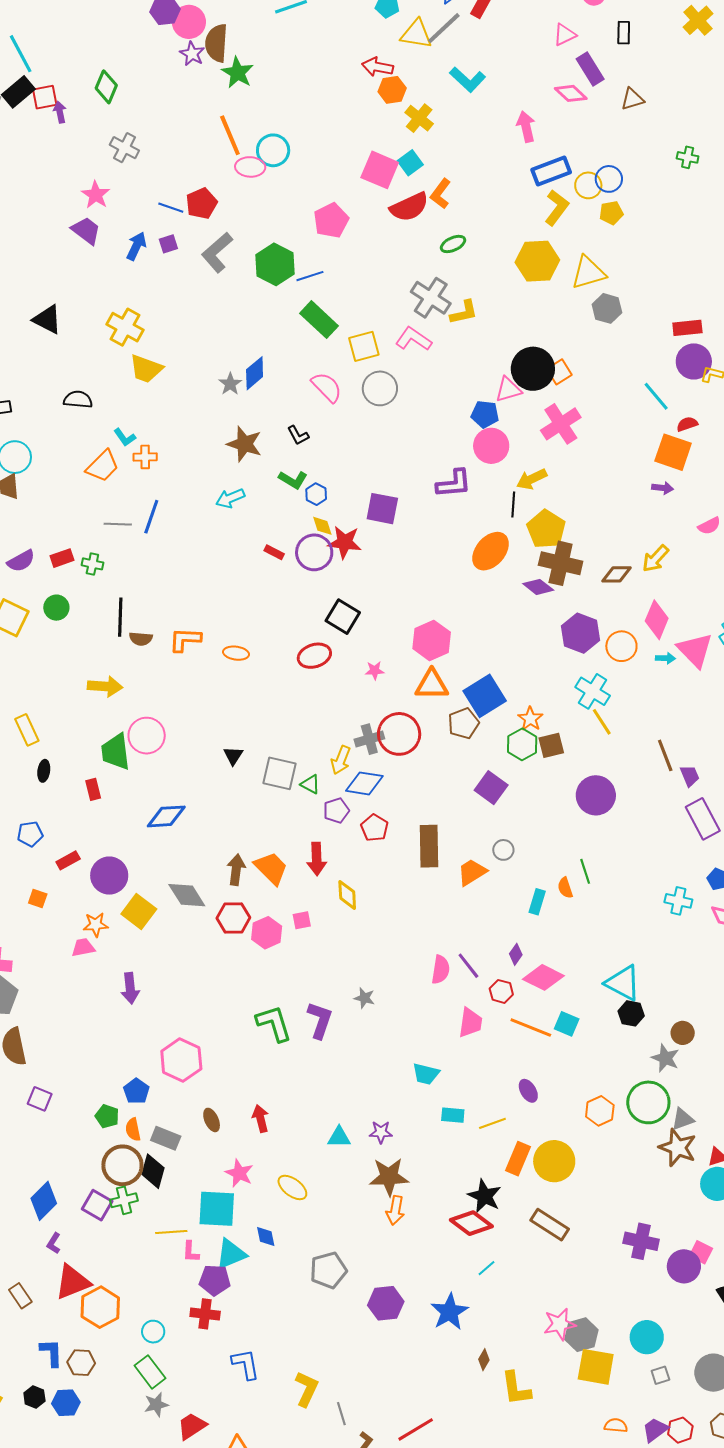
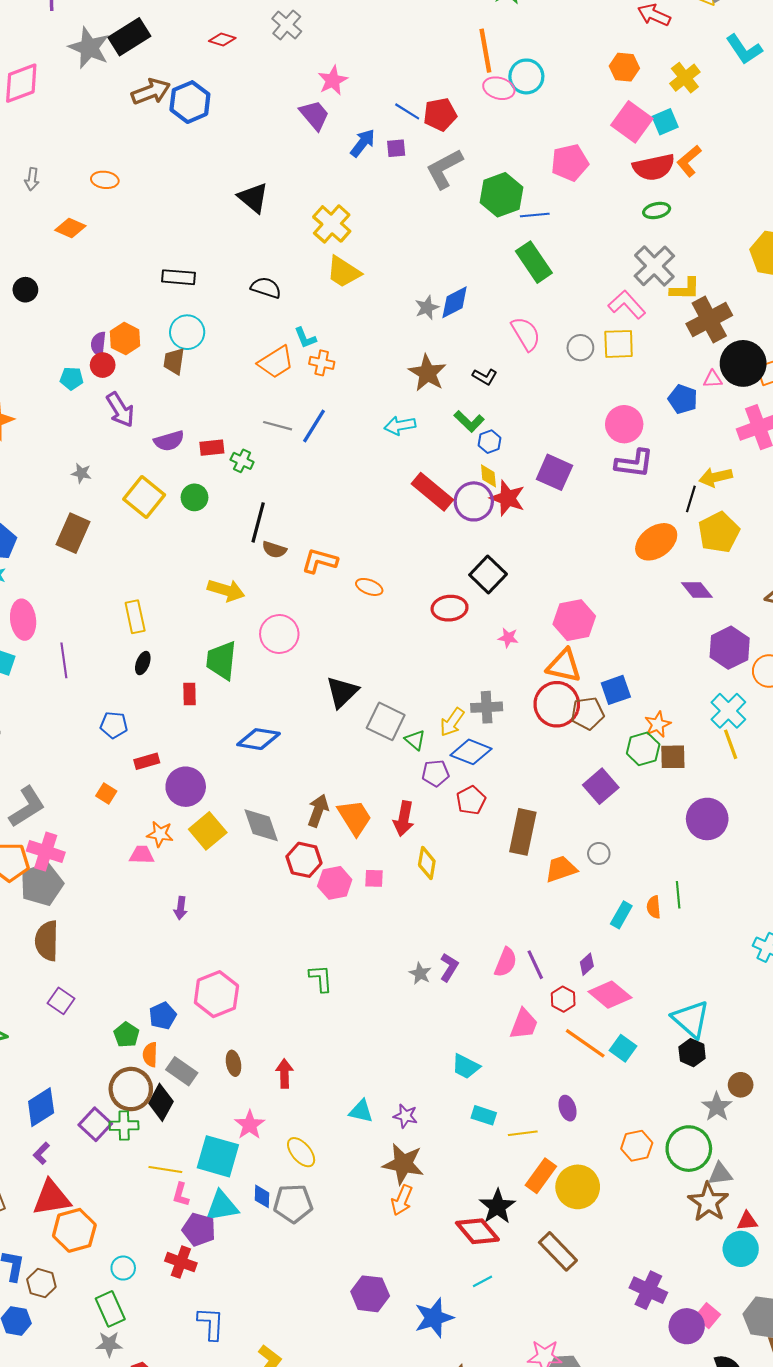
orange hexagon: (392, 90) -> (624, 67), moved
gray cross: (124, 148) -> (287, 25), moved
green ellipse: (453, 244) -> (657, 211), moved
yellow square: (364, 346) -> (619, 344), moved
gray circle: (380, 388) -> (580, 348), size x0.7
pink triangle: (508, 389) -> (713, 379), size x0.7
black L-shape: (298, 435) -> (485, 377), turned -45
pink circle: (491, 446) -> (624, 424), moved
red rectangle: (274, 552) -> (432, 492), size x2.0
brown cross: (561, 563) -> (709, 320), moved, turned 36
blue square: (485, 696) -> (616, 690), size x0.7
red circle: (399, 734) -> (557, 704), moved
pink circle: (147, 736) -> (279, 634), moved
black triangle: (233, 756) -> (342, 692), size x1.6
purple arrow: (130, 988) -> (181, 908), size x0.7
purple L-shape: (320, 1020) -> (449, 967), moved, size x0.7
green L-shape: (274, 1023) -> (321, 978), size x0.7
gray pentagon: (328, 1270) -> (293, 1203), moved

